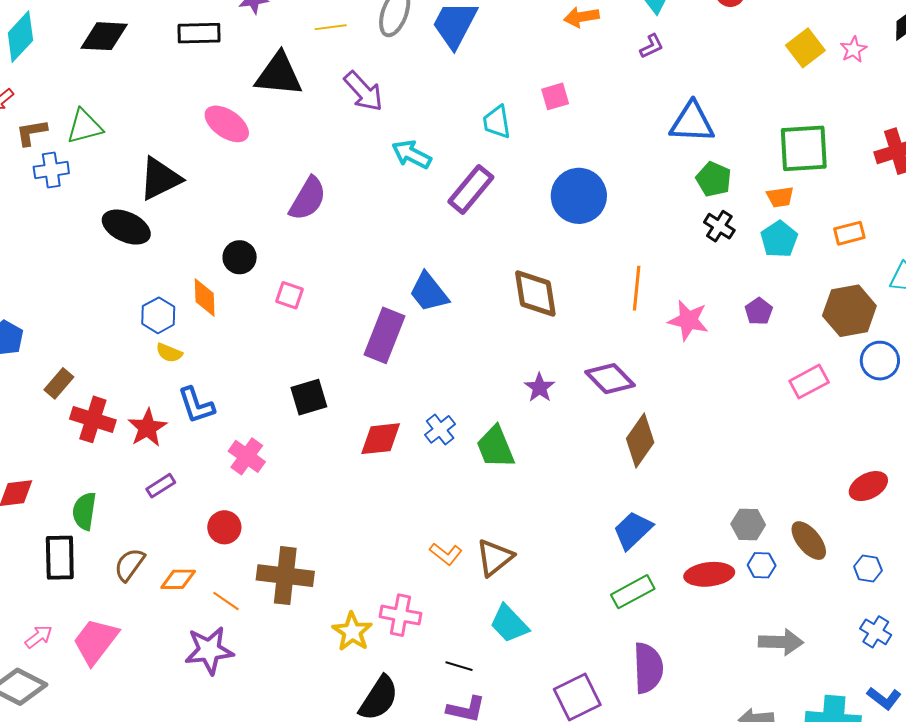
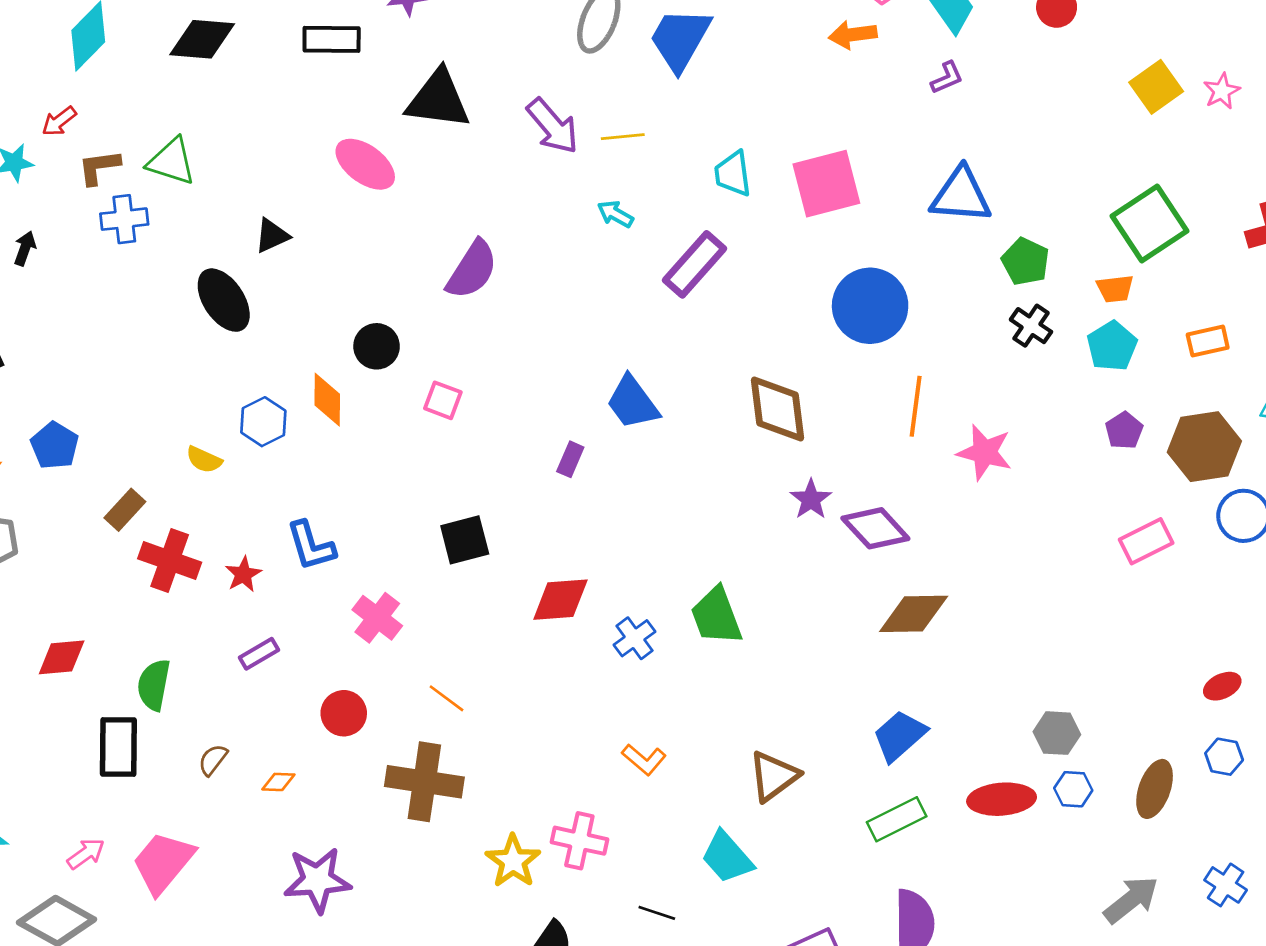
yellow line: (331, 27) -> (623, 137), moved
pink square: (555, 96) -> (826, 184), moved, size x1.8
blue triangle: (692, 122) -> (961, 195), moved
green triangle: (85, 127) -> (171, 161), turned 30
green square: (804, 148) -> (1150, 224), turned -32
cyan arrow: (411, 154) -> (615, 214), size x0.7
black triangle: (160, 179) -> (272, 236), size x0.6
blue circle: (579, 196) -> (870, 306), moved
black ellipse: (126, 227) -> (224, 300), turned 30
purple pentagon: (759, 311) -> (1124, 431), moved
purple rectangle: (385, 335) -> (570, 459), size x0.5
yellow semicircle: (169, 353) -> (204, 460), moved
purple star: (540, 388) -> (811, 499), moved
red star: (147, 428) -> (243, 574), size x0.7
blue cross: (440, 429) -> (634, 638), moved
brown diamond: (640, 441) -> (914, 614), turned 52
red ellipse: (868, 486) -> (1222, 686), size x0.7
brown ellipse: (809, 541) -> (1155, 789), moved, turned 57
brown triangle: (495, 558) -> (774, 776), moved
brown semicircle: (129, 565) -> (213, 760), size x0.7
blue hexagon: (868, 569) -> (1224, 757), moved
orange diamond: (178, 579) -> (278, 782), size x0.7
orange line: (226, 601) -> (446, 698), moved
gray arrow: (781, 642) -> (1131, 900), moved, turned -42

